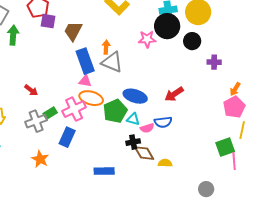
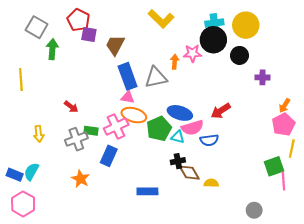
orange arrow: (106, 47) -> (175, 62), moved
gray triangle: (112, 62) -> (156, 77), turned -35
green rectangle: (50, 113) -> (91, 131), turned 40
pink semicircle: (147, 128) -> (192, 128), moved, size x1.5

